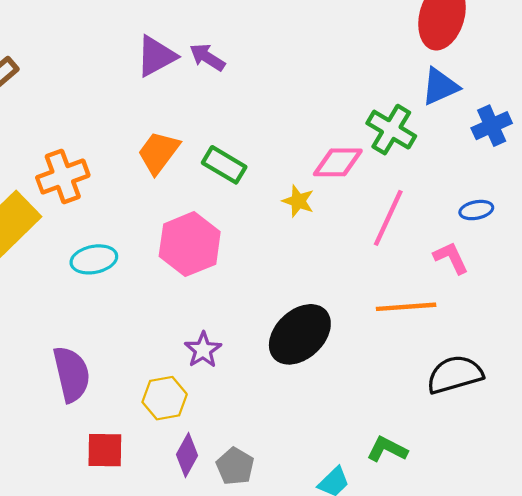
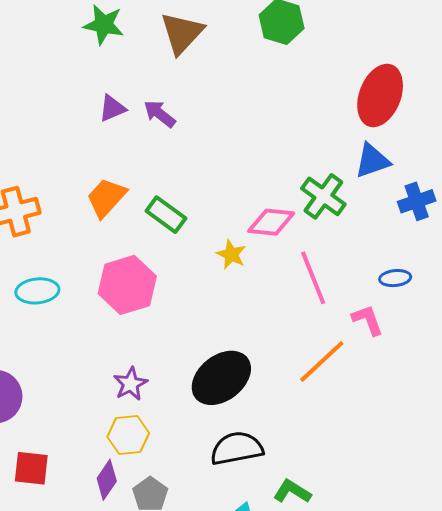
purple triangle: (156, 56) -> (112, 108), size x0.7
pink line: (388, 218) -> (313, 278), turned -52
orange line: (406, 307) -> (322, 362), turned -44
black semicircle: (455, 375) -> (237, 448), moved
yellow hexagon: (165, 398) -> (128, 435), moved

